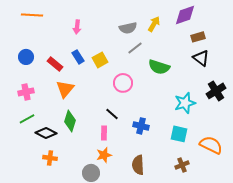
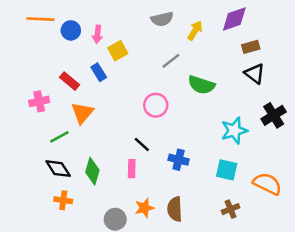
gray semicircle: (128, 28) -> (162, 19), moved
blue circle: (26, 57) -> (71, 30), moved
yellow square: (100, 60) -> (118, 51), moved
pink cross: (26, 92) -> (39, 101), moved
green line: (27, 119) -> (59, 137), moved
green diamond: (70, 121) -> (92, 171), moved
black diamond: (46, 133) -> (58, 169), turned 30
orange star: (104, 155) -> (144, 208), moved

